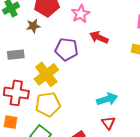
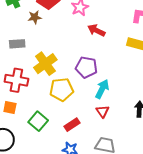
purple pentagon: (67, 49) -> (86, 67), moved
cyan arrow: (107, 99) -> (102, 89), turned -48
yellow pentagon: (48, 104) -> (61, 89), moved

